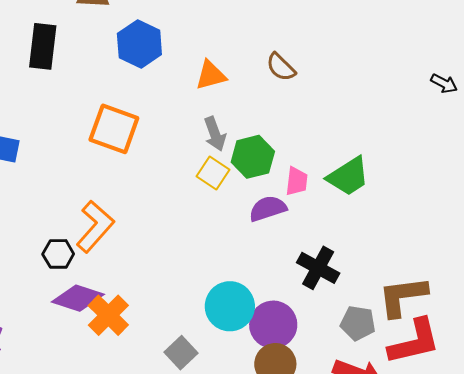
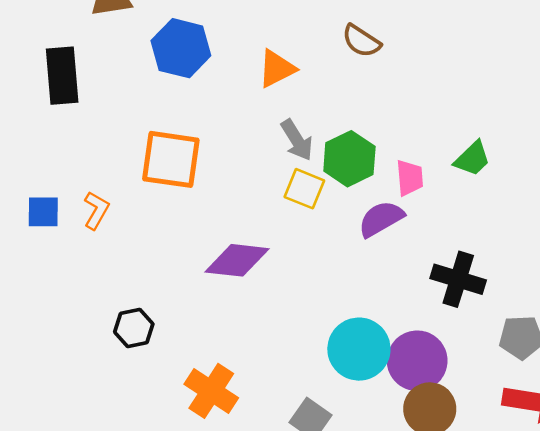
green trapezoid: (348, 176) -> (472, 159), size x0.7
orange L-shape: (95, 226) -> (96, 210), moved, size x0.6
purple diamond: (78, 298) -> (237, 260), moved

